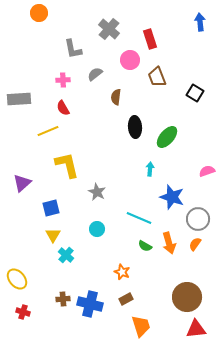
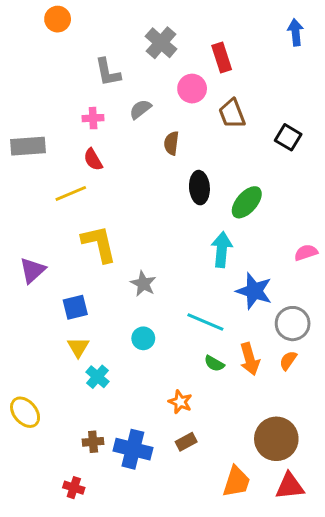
cyan arrow: (150, 169) -> (222, 250), size x1.6
red cross: (23, 312) -> (74, 488), moved
orange trapezoid: (141, 326) -> (236, 482), moved, turned 35

